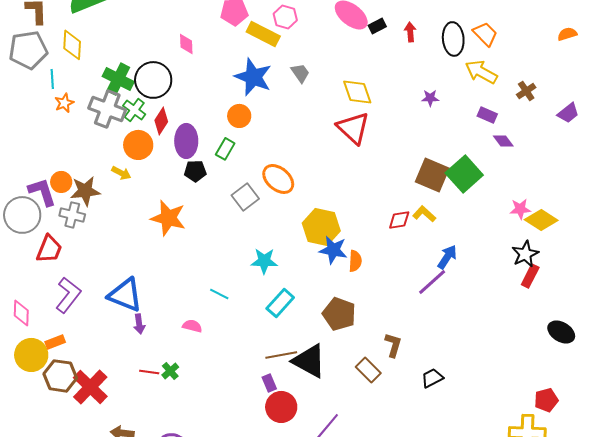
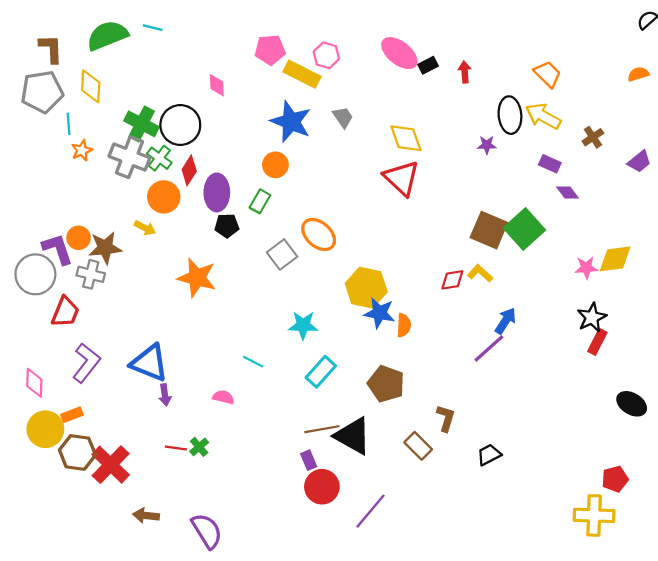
black ellipse: (453, 39) -> (510, 115), moved
yellow diamond: (541, 220) -> (615, 259), moved, turned -40

